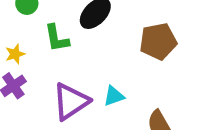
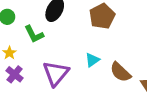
cyan triangle: (114, 96) -> (92, 60), moved

